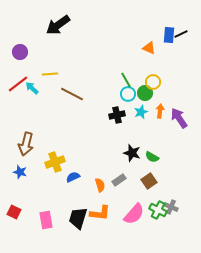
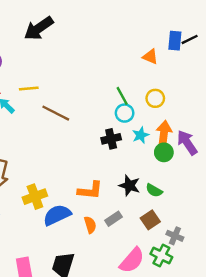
green circle: (145, 93) -> (164, 152), moved
orange arrow: (160, 111) -> (164, 134), size x1.5
blue semicircle: (73, 177) -> (57, 215), size x1.6
gray cross: (171, 207) -> (175, 236), moved
orange L-shape: (100, 213) -> (90, 190), moved

